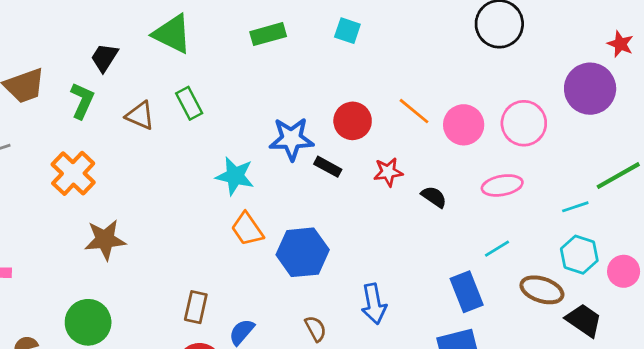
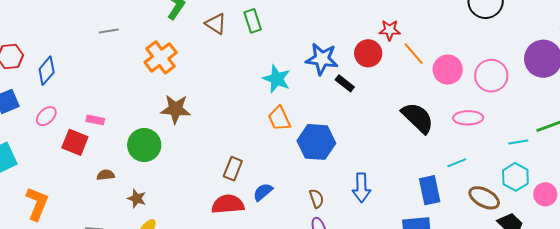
red star: (388, 172) -> (390, 30), moved
black semicircle: (434, 197) -> (418, 118), size x1.8
green circle: (88, 322) -> (144, 145), moved

